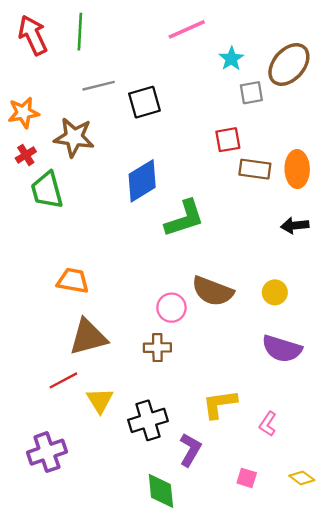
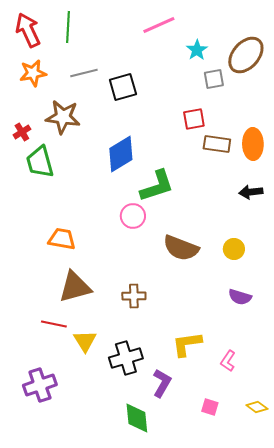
orange star: (23, 113) -> (33, 73), moved
pink circle: (171, 308) -> (133, 216), moved
purple semicircle: (282, 349) -> (240, 297), size x0.7
red line: (63, 380) -> (54, 324), turned 40

